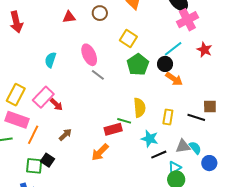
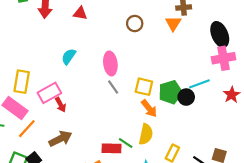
red triangle: (69, 17) -> (80, 13), moved
yellow square: (128, 39) -> (144, 87), moved, turned -36
green pentagon: (138, 65) -> (170, 92), moved
orange arrow: (174, 79) -> (149, 108), moved
yellow rectangle: (16, 95) -> (22, 82), turned -35
brown arrow: (65, 135) -> (60, 139), size x1.5

